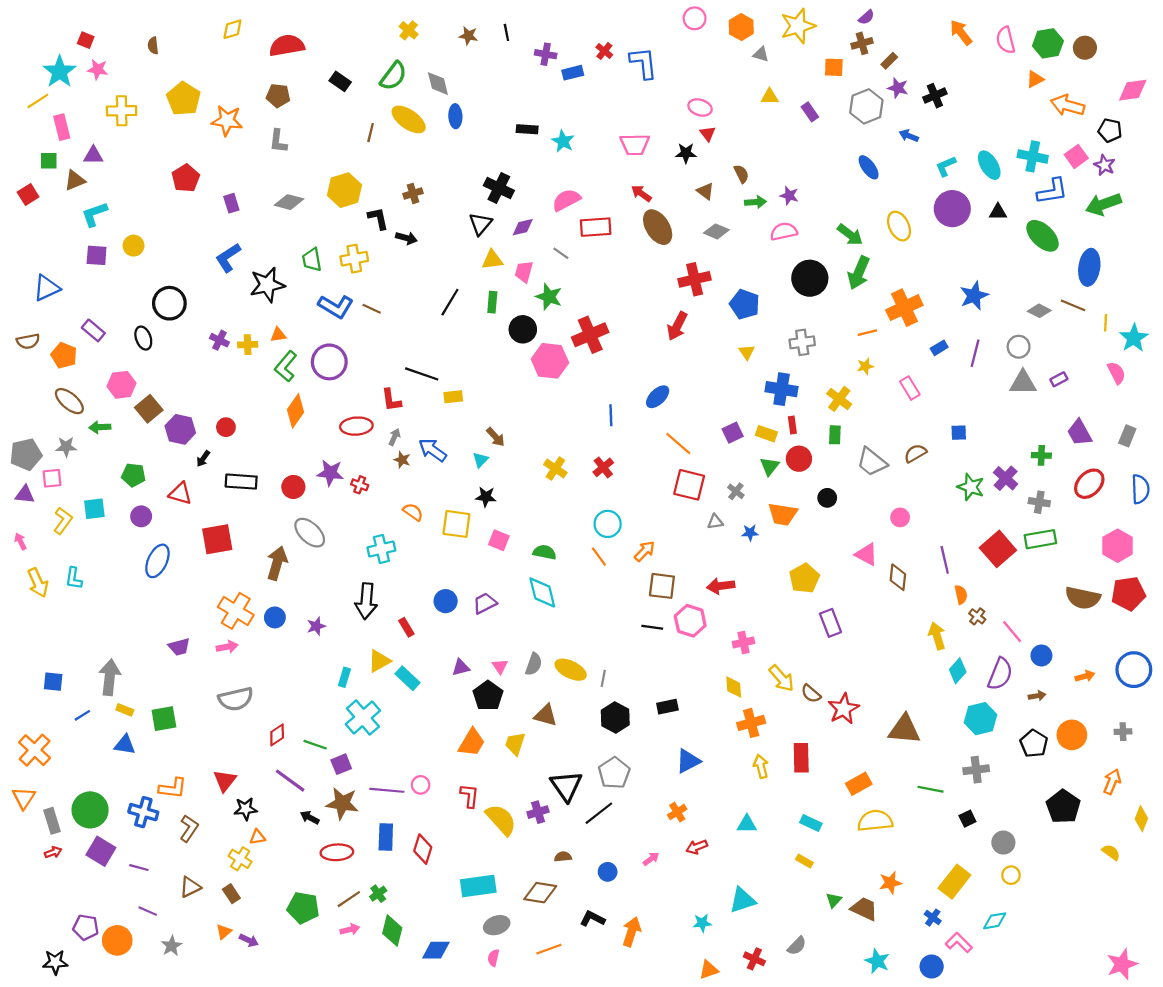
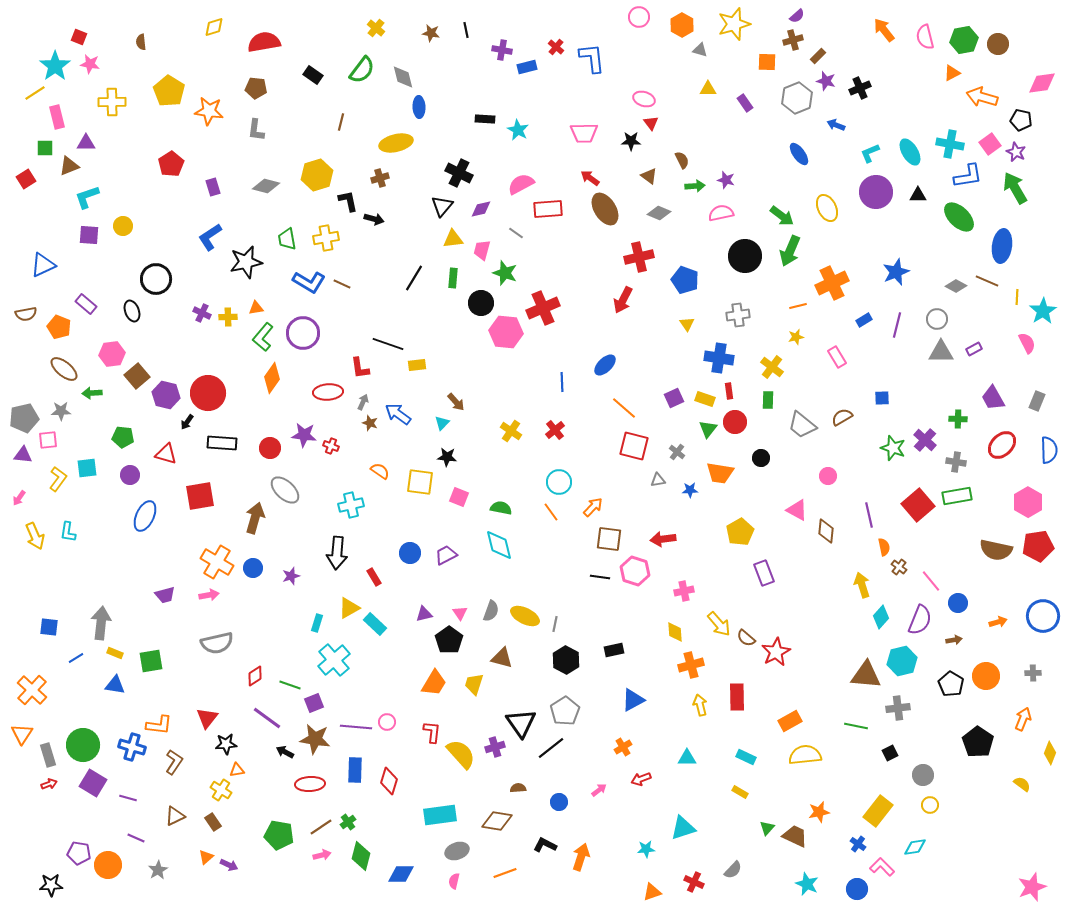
yellow ellipse: (409, 119) -> (396, 143), moved, turned -48
green arrow: (1103, 204) -> (1015, 188), turned 80
red circle: (226, 427) -> (208, 393), size x2.0
pink arrow: (20, 541) -> (19, 498), turned -119
brown triangle: (904, 729) -> (866, 675), moved

